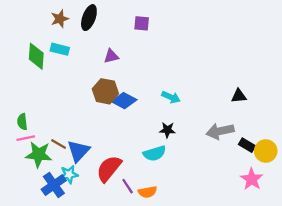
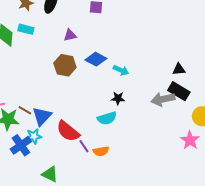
blue diamond: (124, 101) -> (96, 59), moved
black rectangle: (247, 145) -> (179, 91), moved, size x1.5
red semicircle: (109, 169) -> (68, 131), turned -90

